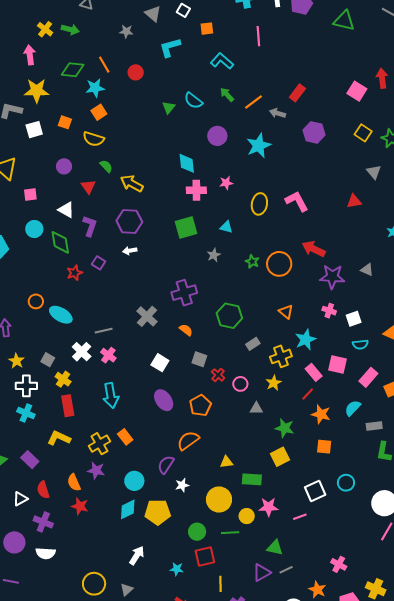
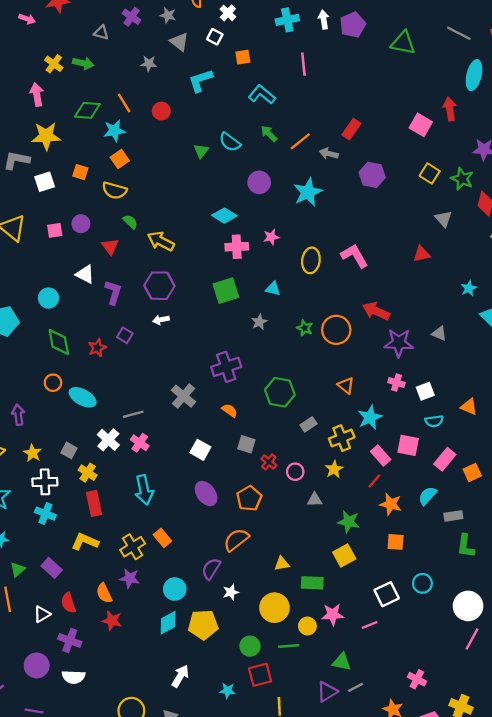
cyan diamond: (187, 163) -> (224, 216), turned -50
pink square: (30, 195) -> (55, 230), moved
green diamond: (60, 242) -> (59, 342), moved

